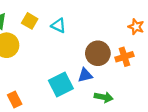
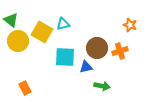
yellow square: (30, 21) -> (42, 32), moved, size x1.5
cyan triangle: (59, 26) -> (63, 24), turned -40
cyan square: (61, 84) -> (65, 57), moved, turned 30

